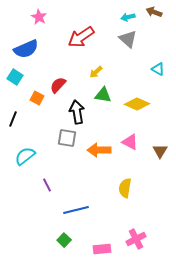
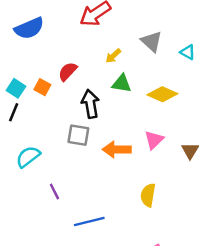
gray triangle: (128, 39) -> (152, 41), moved
cyan square: (15, 77) -> (16, 88), moved
pink triangle: (130, 142) -> (154, 140), turned 48

